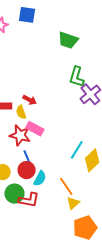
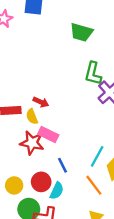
blue line: (27, 157) -> (62, 165), moved
orange line: (66, 186) -> (94, 185), moved

